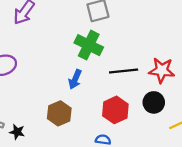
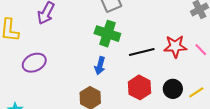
black circle: (154, 102) -> (173, 89), moved

